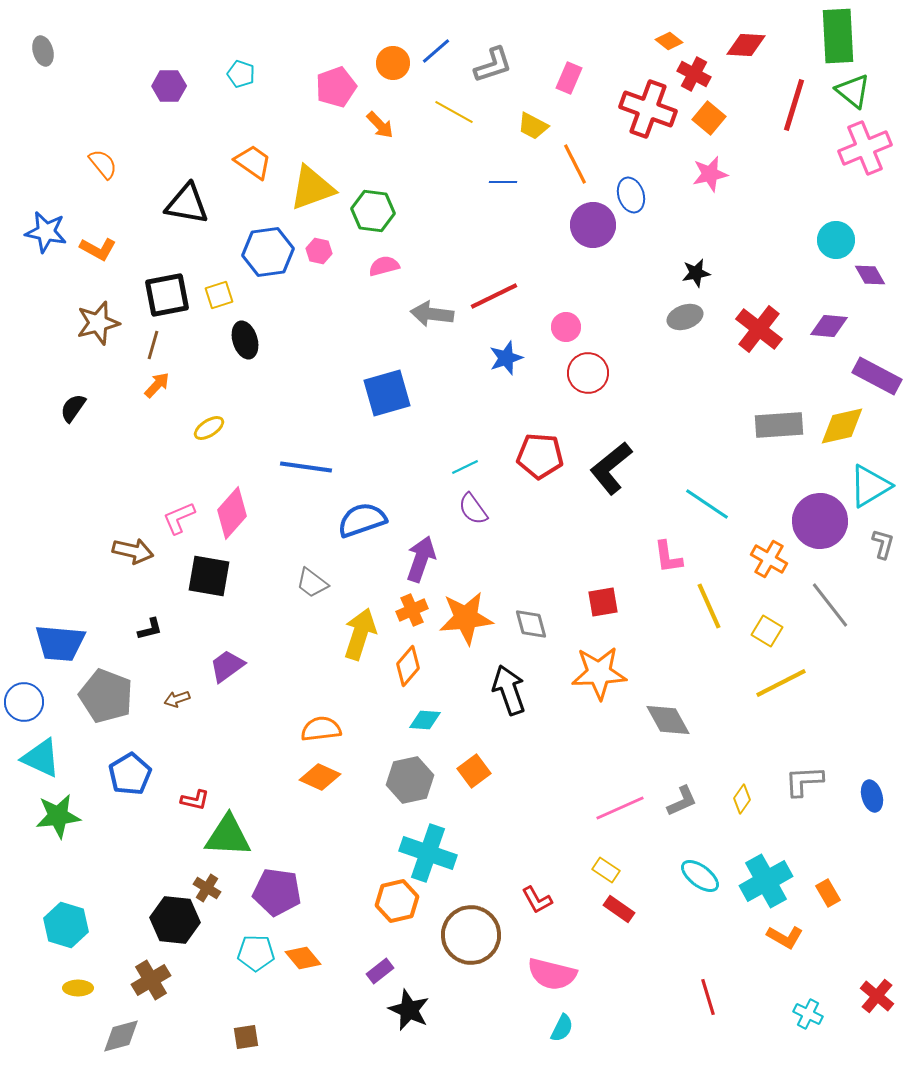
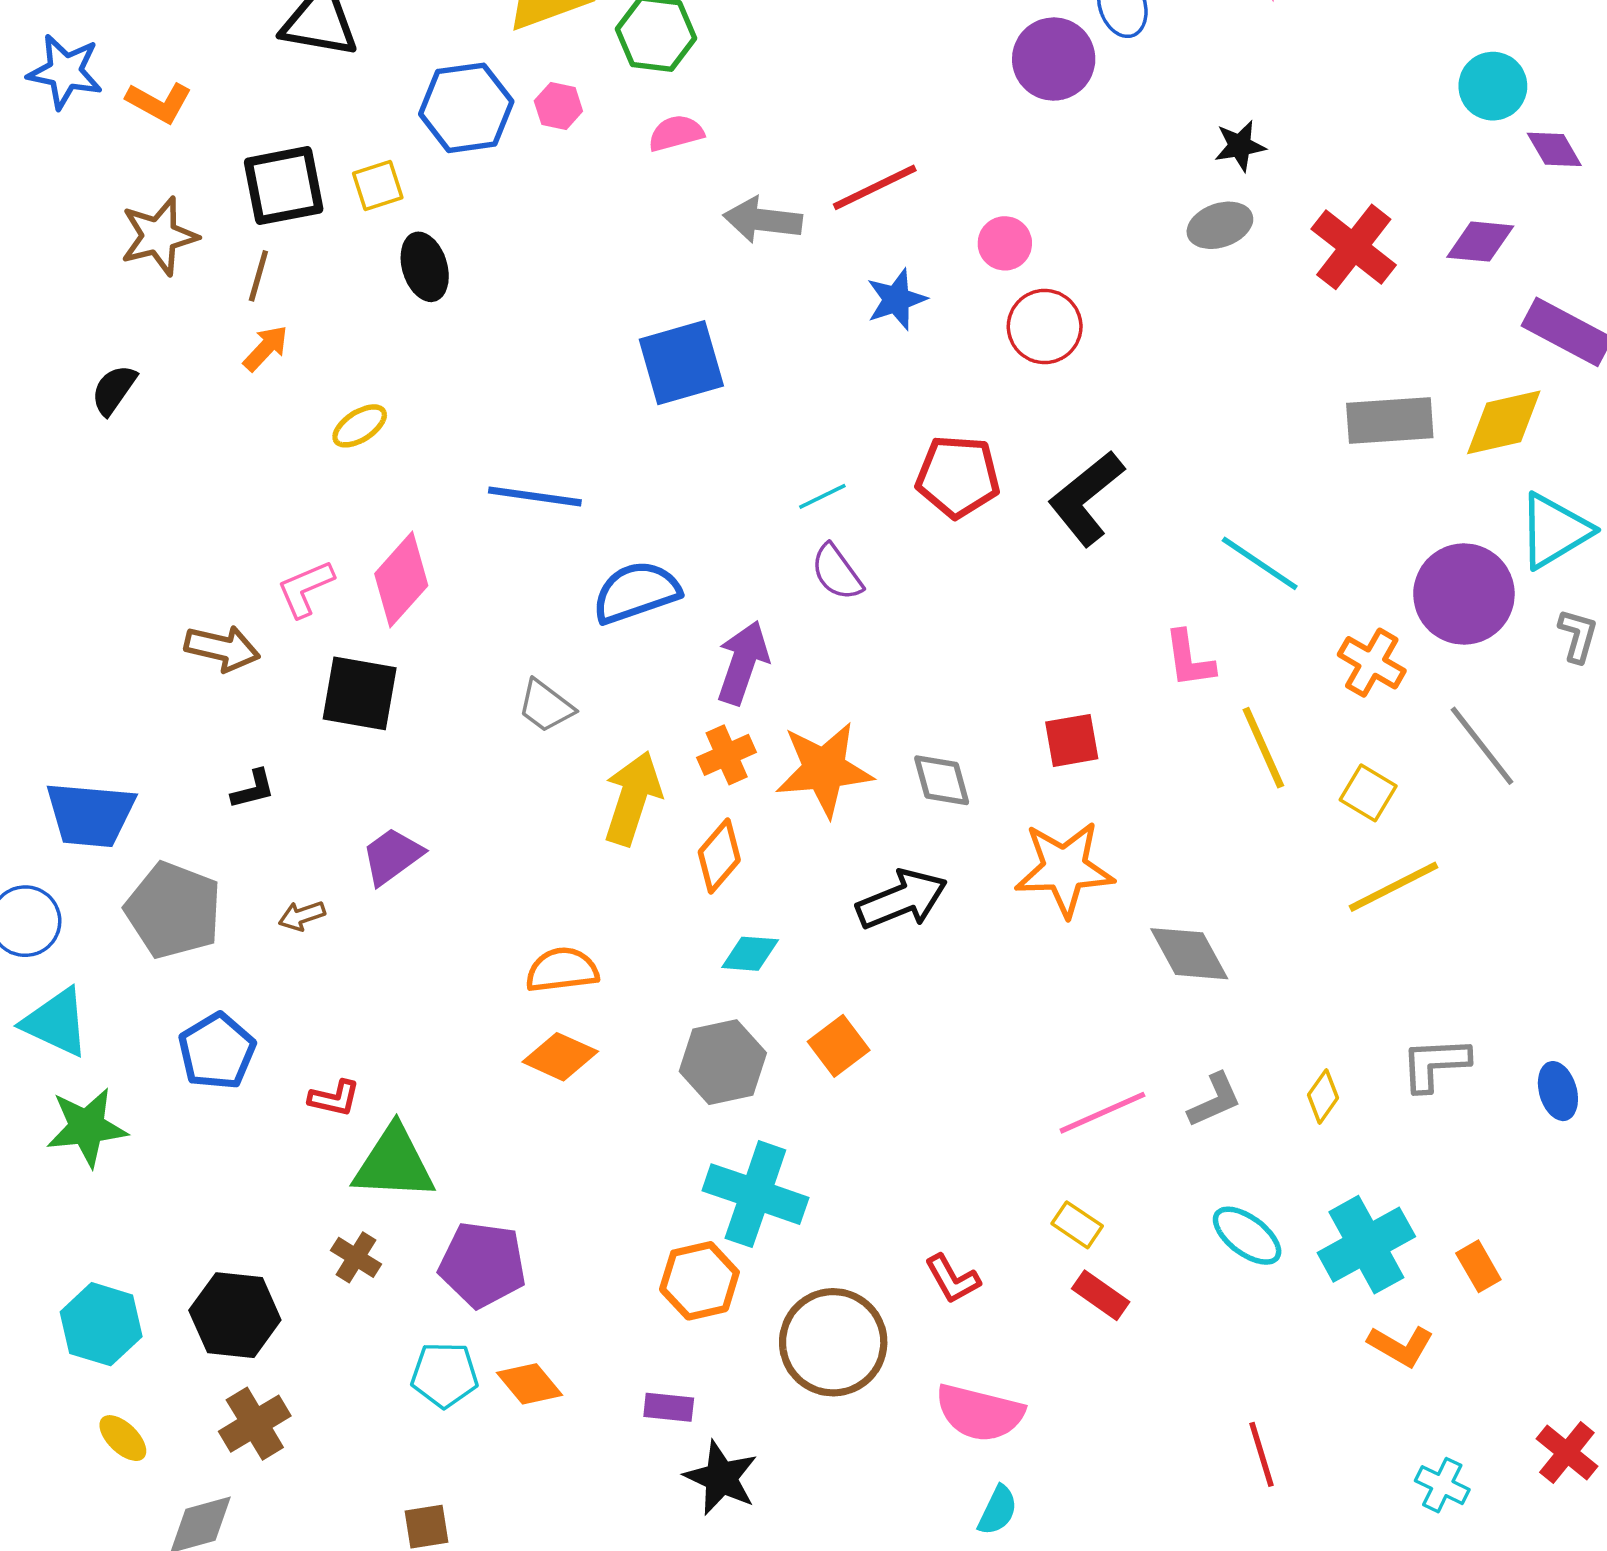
black arrow: (509, 690) -> (902, 899), turned 87
black hexagon: (175, 920) -> (235, 1315), moved
purple rectangle: (380, 971) -> (669, 1407), turned 44
yellow ellipse: (78, 988) -> (123, 1438), turned 44

